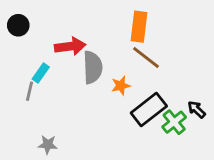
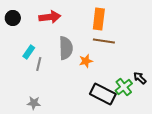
red arrow: (70, 46) -> (50, 17), moved
brown line: (146, 58) -> (104, 41), turned -30
gray line: (29, 91) -> (39, 64), moved
black rectangle: (149, 109) -> (103, 94), moved, turned 65

